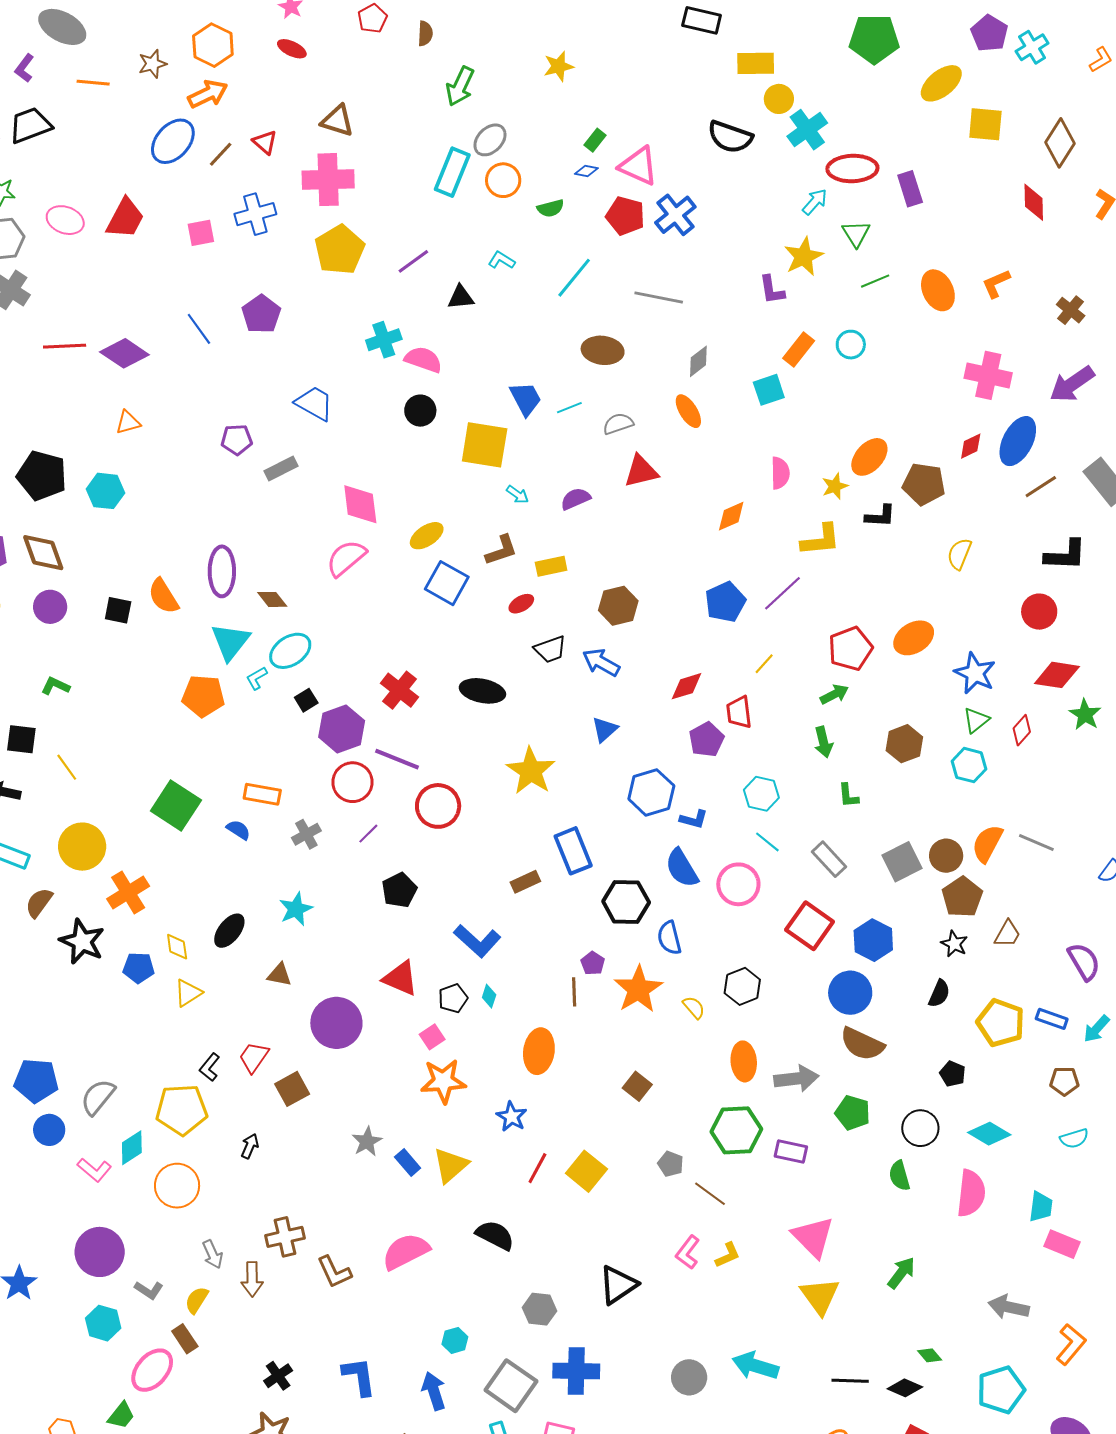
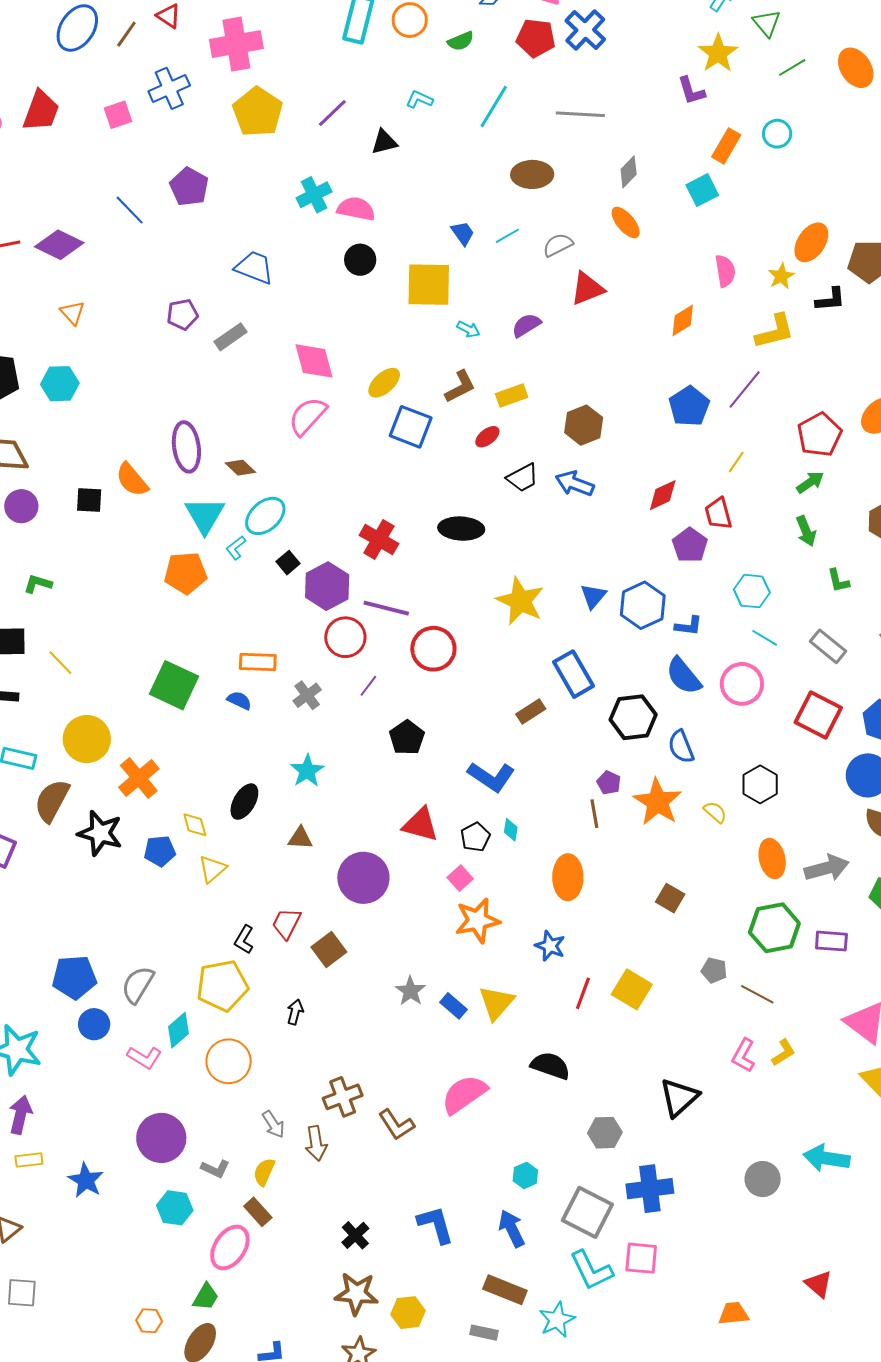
blue trapezoid: (526, 399) -> (463, 233), size x0.7
orange triangle: (128, 422) -> (72, 313), turned -48
blue triangle: (605, 729) -> (593, 596), moved
brown semicircle: (39, 903) -> (52, 801), size x1.4

